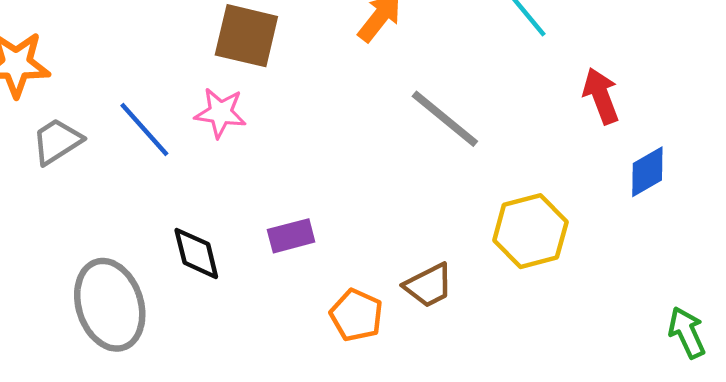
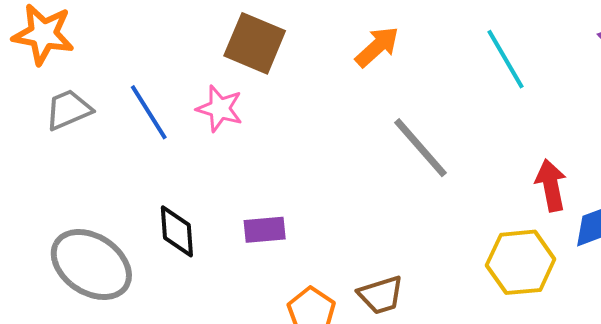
red arrow: (601, 96) -> (551, 185), moved
yellow hexagon: (530, 231) -> (521, 262), moved
gray ellipse: (110, 305) -> (91, 265), turned -48

